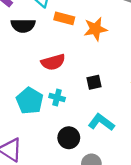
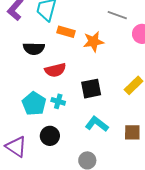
black semicircle: (23, 26) -> (34, 49), moved
black square: (94, 82) -> (91, 89), size x1.5
black circle: (69, 138) -> (50, 136), moved

